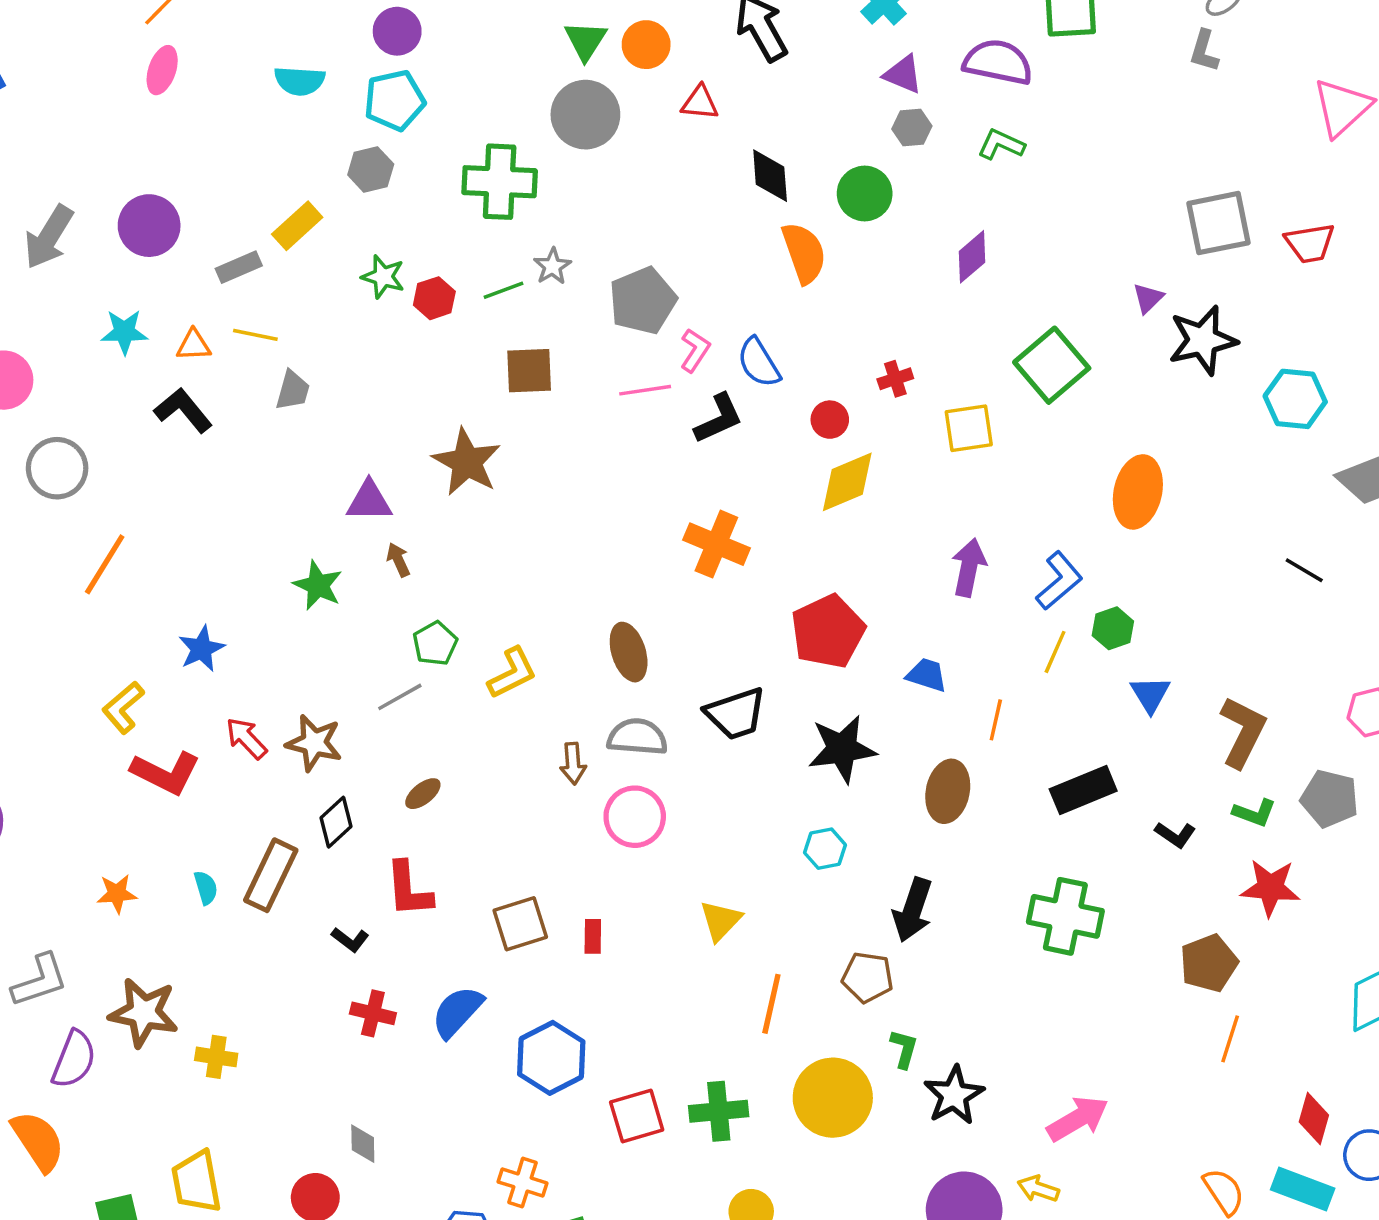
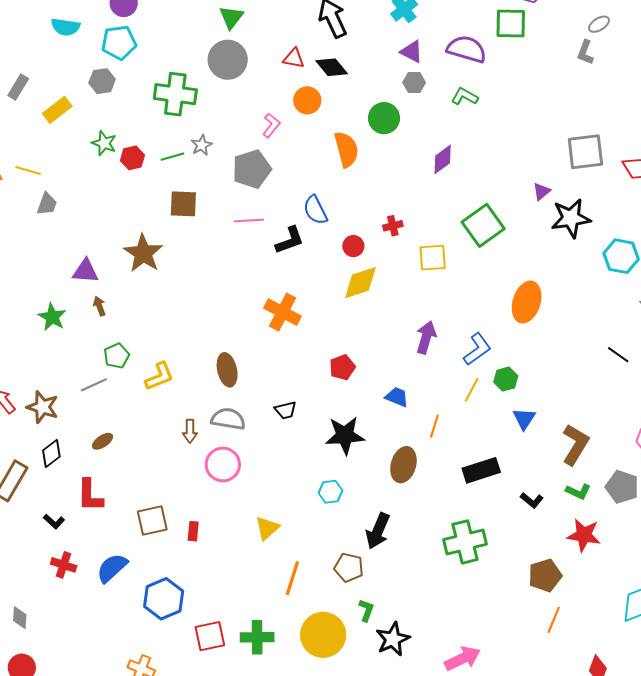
orange circle: (646, 45) -> (307, 100), moved
black diamond: (770, 176) -> (332, 67), moved, turned -40
gray rectangle: (239, 267) -> (18, 87), moved, turned -40
pink L-shape: (695, 350) -> (271, 125), moved
red pentagon: (828, 631) -> (342, 367), size x0.6
black trapezoid: (736, 714) -> (286, 410), size x0.6
green cross: (1065, 916) -> (465, 542), turned -30
gray diamond: (363, 1144) -> (20, 618), moved

